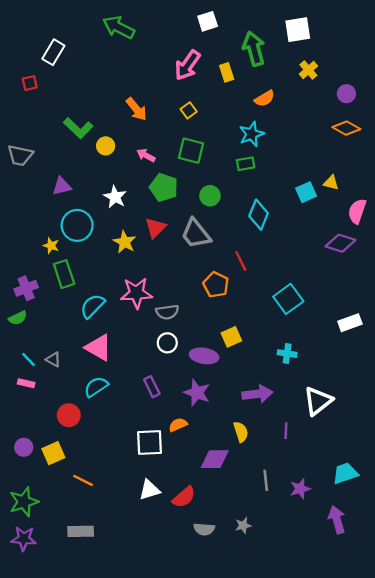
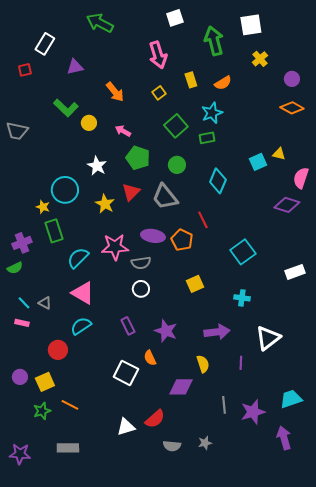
pink arrow: (187, 65) -> (158, 55), turned -52
yellow rectangle: (227, 72) -> (191, 80), moved
green square: (191, 151) -> (176, 126), moved, turned 35
purple triangle: (62, 186) -> (75, 67), moved
purple ellipse: (204, 356) -> (153, 236), moved
orange semicircle: (178, 425) -> (150, 358), turned -91
white square: (149, 442) -> (126, 373), turned 30
purple star: (300, 489) -> (253, 412), size x1.4
white triangle: (149, 490) -> (126, 427), moved
green star: (24, 502) -> (42, 411), moved, size x0.7

